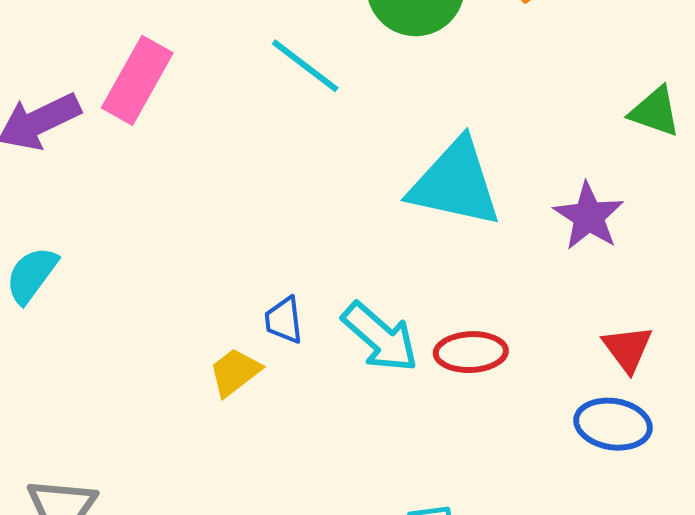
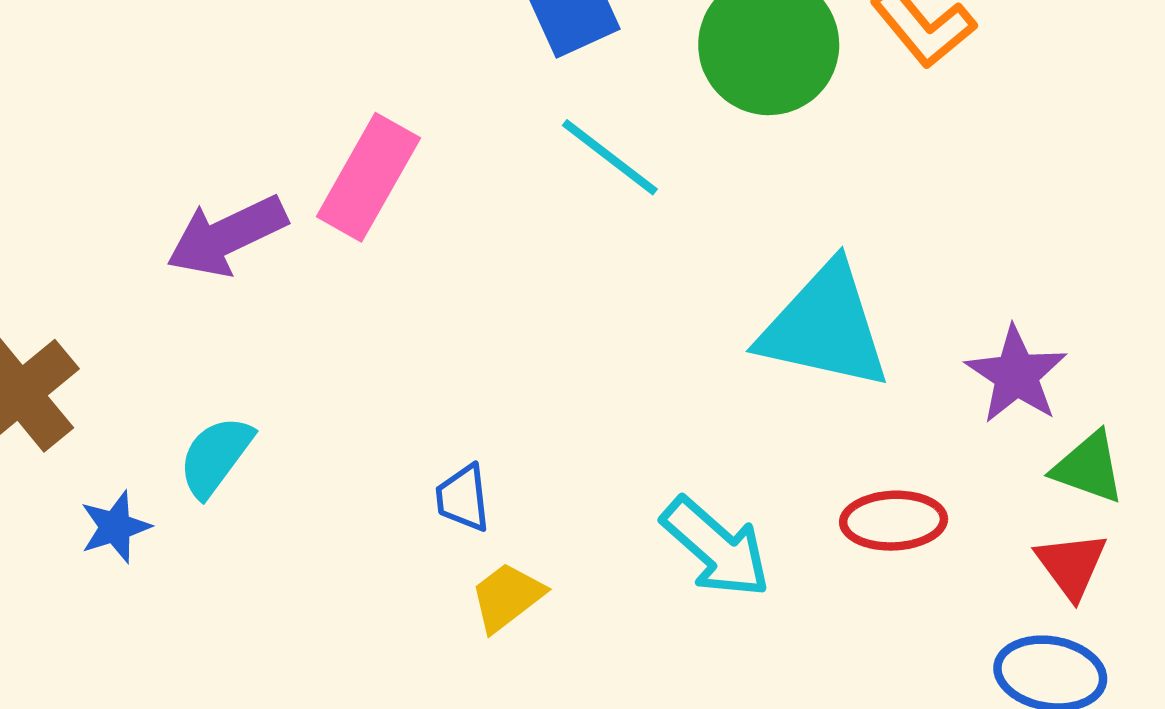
green triangle: (655, 112) -> (1089, 468), moved
blue trapezoid: (284, 320) -> (463, 498), moved
red ellipse: (471, 352) -> (894, 521), moved

